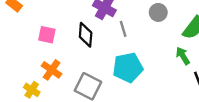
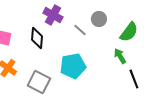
gray line: (123, 29) -> (80, 30), moved, turned -32

